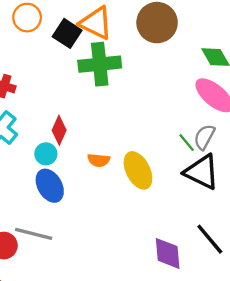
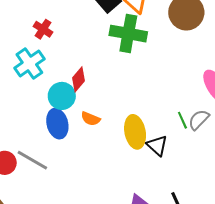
cyan circle: (46, 154) -> (62, 96), size x1.4
orange semicircle: (99, 160) -> (91, 119), moved
black triangle: (202, 172) -> (157, 145), moved, size x0.7

